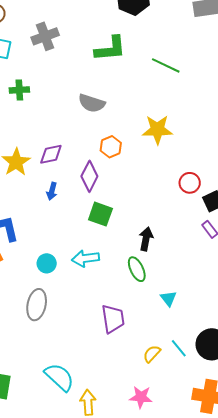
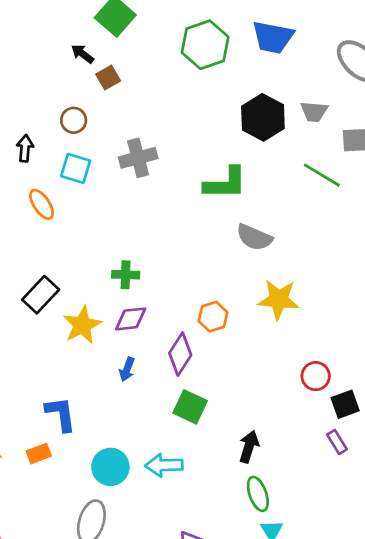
green line: (166, 65) -> (322, 175), moved
green cross: (19, 90) -> (126, 275), moved
gray semicircle: (92, 103) -> (254, 237), moved
cyan circle: (47, 263) -> (110, 467), size x1.4
green ellipse: (137, 269) -> (258, 494), moved

